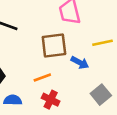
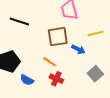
orange line: (42, 77) -> (49, 62), turned 56
blue semicircle: (13, 100) -> (27, 80), turned -152

